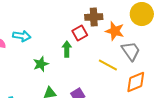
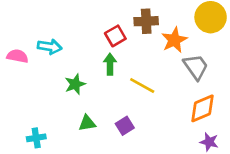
orange star: (115, 31) -> (174, 40), turned 30
red square: (80, 33) -> (115, 36), moved
yellow line: (108, 65) -> (142, 86), moved

